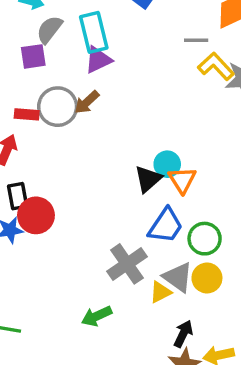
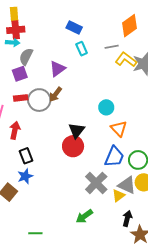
cyan rectangle: (94, 32) -> (82, 49), moved, size x0.6
red rectangle: (27, 114) -> (21, 98), moved
cyan circle: (167, 164) -> (106, 107), moved
black triangle: (148, 179) -> (77, 130), moved
red circle: (36, 215) -> (73, 146), moved
black arrow: (183, 334) -> (127, 218), moved

